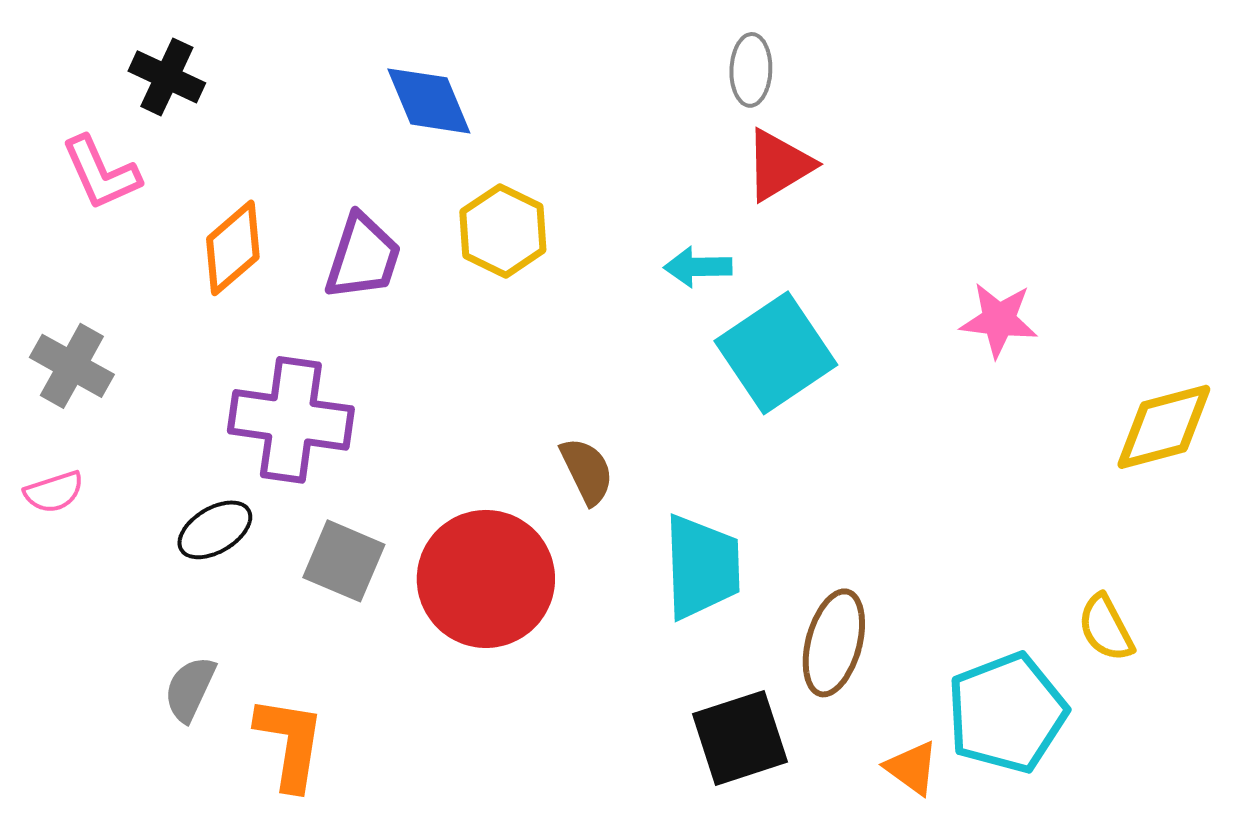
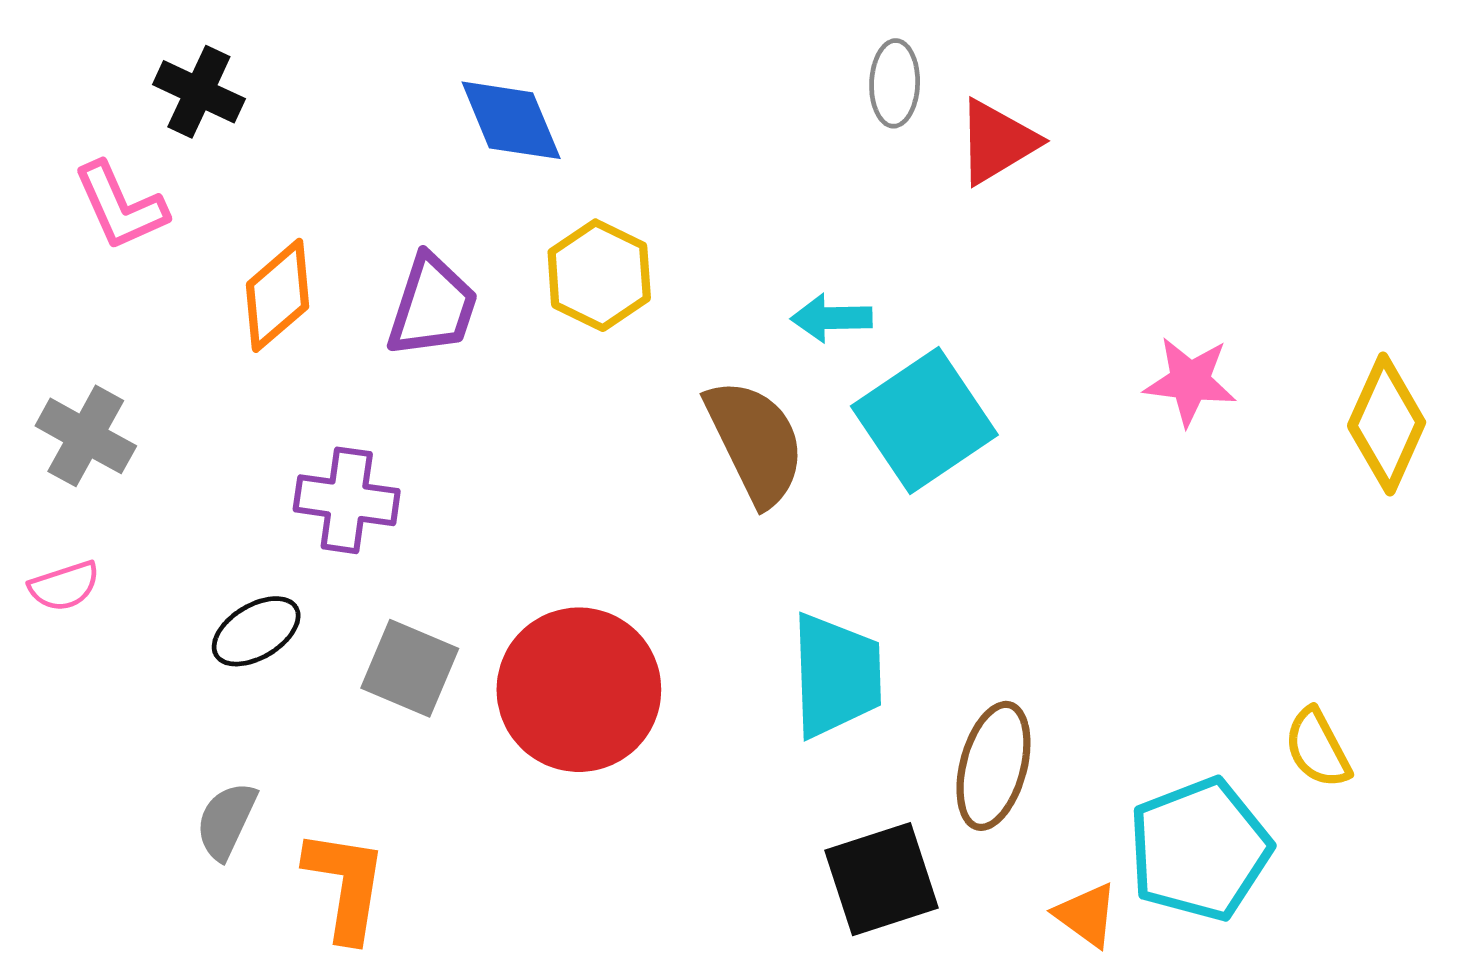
red triangle: (779, 165) -> (997, 142), moved
purple cross: (291, 420) -> (347, 500), size x0.7
yellow diamond: (1164, 427) -> (1387, 424), moved, turned -51
brown semicircle: (587, 471) -> (755, 442), moved, size x1.6

